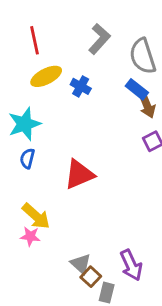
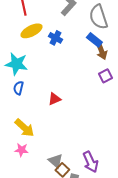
cyan star: (24, 124) -> (16, 64), turned 30
red triangle: (79, 174) -> (54, 99), size x0.6
pink star: (30, 236) -> (21, 150), moved

